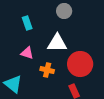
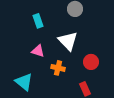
white triangle: (57, 43) -> (68, 41), turned 45
red circle: (80, 64) -> (91, 62), size x0.6

